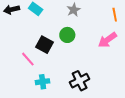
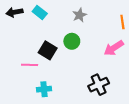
pink line: (28, 59) -> (30, 65), turned -49
black cross: (80, 81) -> (99, 85), moved

